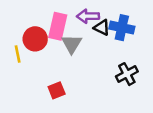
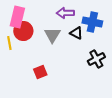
pink rectangle: (58, 26) -> (17, 17), moved
black triangle: (102, 28) -> (76, 33), moved

